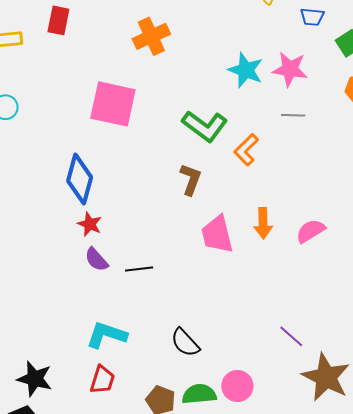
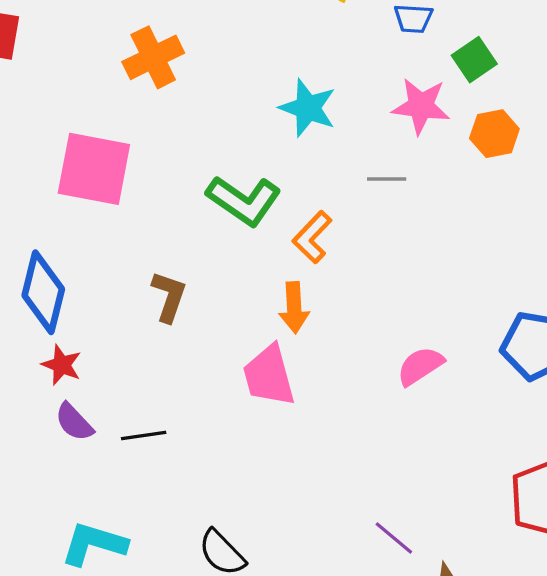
pink star: (290, 69) -> (421, 106), moved
brown L-shape: (191, 179) -> (169, 297), moved
orange arrow: (263, 223) -> (294, 308), moved

